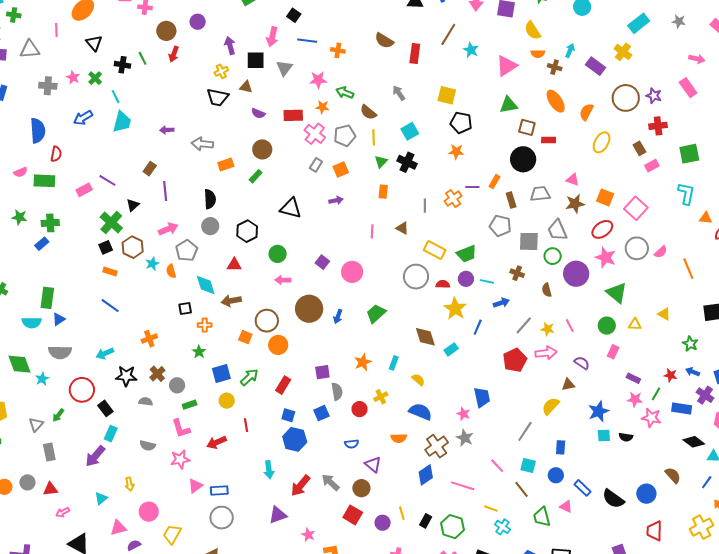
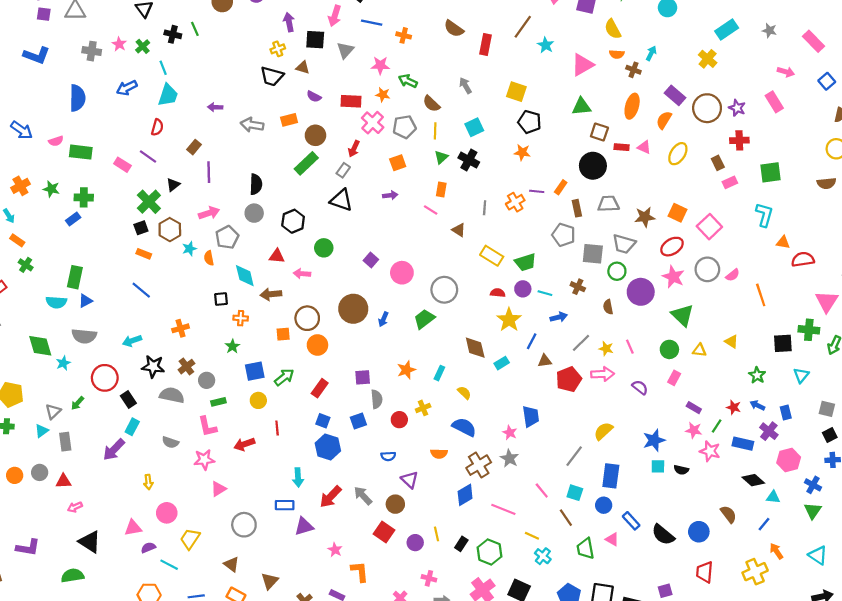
red arrow: (174, 54) -> (354, 149), moved
purple rectangle: (596, 66) -> (675, 95), moved
orange ellipse: (556, 101) -> (632, 106), turned 45
red semicircle: (56, 154) -> (157, 127), moved
orange rectangle: (226, 165) -> (289, 120), moved
gray rectangle: (316, 165) -> (343, 170), moved
green rectangle: (256, 176) -> (306, 163), size x1.6
pink triangle: (573, 180) -> (644, 147), moved
pink rectangle: (84, 190) -> (122, 165), turned 56
gray trapezoid: (557, 230) -> (624, 244), turned -55
pink line: (372, 231) -> (431, 210), moved, turned -64
gray circle: (416, 277) -> (444, 290), moved
pink arrow: (283, 280) -> (302, 274), moved
orange square: (245, 337) -> (283, 334), turned -32
brown triangle: (568, 385) -> (545, 361), moved
gray semicircle: (146, 401) -> (172, 395), size x1.6
blue rectangle: (561, 447) -> (611, 476), size x1.6
blue rectangle: (219, 490) -> (285, 505), moved
cyan triangle: (101, 498) -> (42, 431), moved

